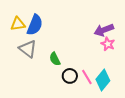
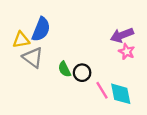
yellow triangle: (18, 24) -> (21, 40), moved
black circle: (70, 76) -> (82, 73), moved
cyan diamond: (103, 80) -> (121, 94), turned -50

